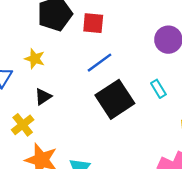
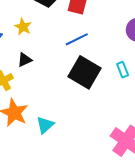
black square: (115, 99) -> (84, 72), turned -36

